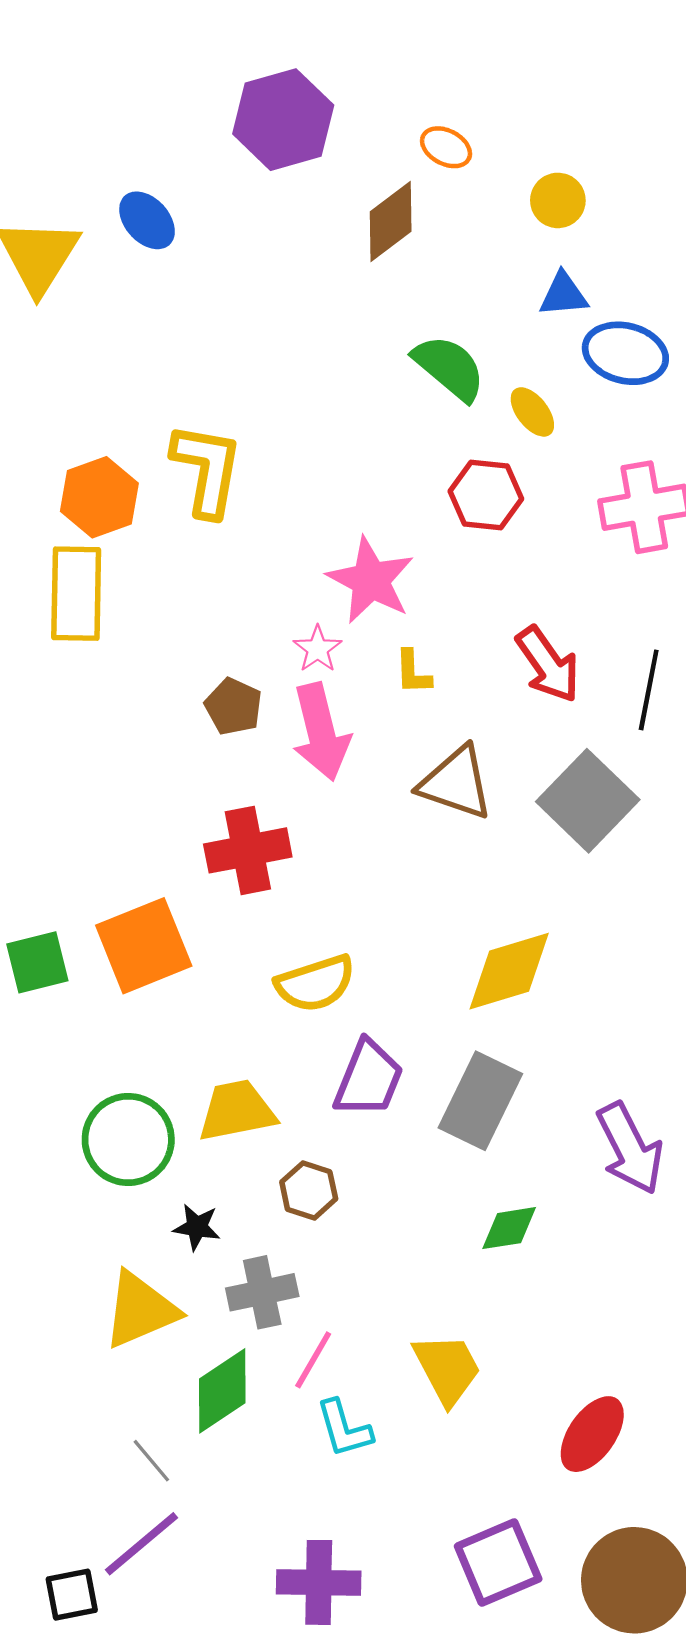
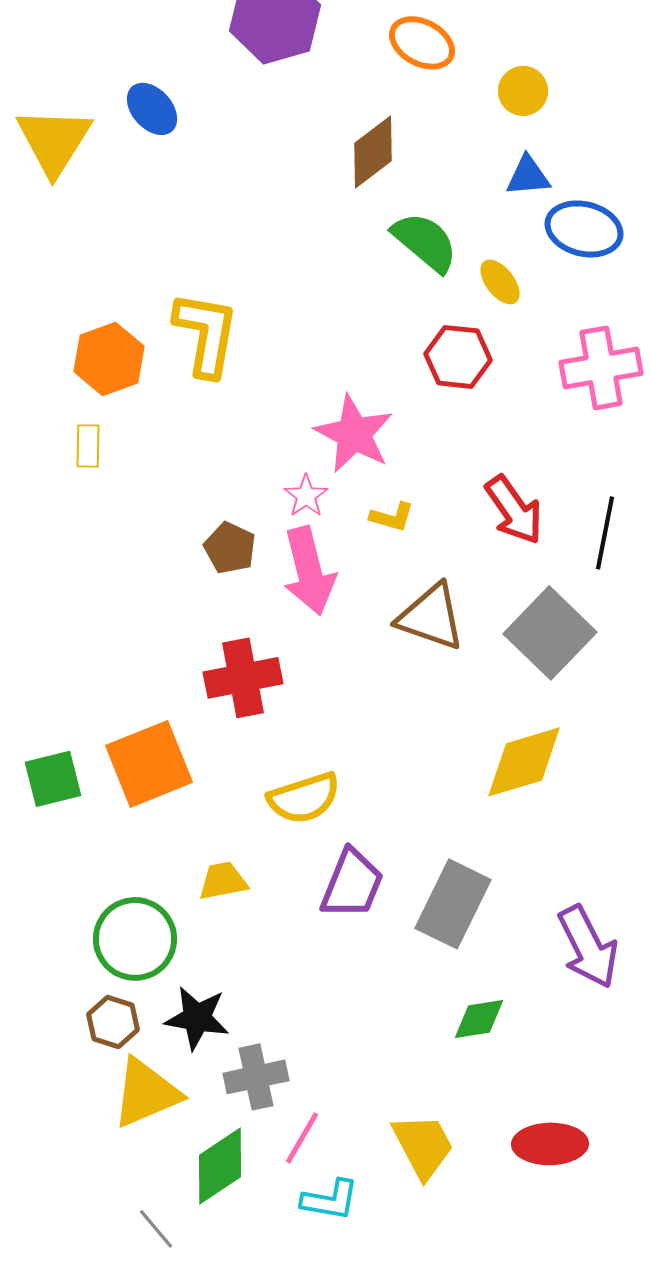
orange ellipse: (446, 147) -> (422, 43), size x1.4
brown diamond: (391, 221) -> (373, 152), moved
yellow rectangle: (76, 594) -> (88, 446), size x0.5
yellow L-shape: (413, 672) -> (392, 517), turned -72
yellow diamond: (509, 971) -> (524, 762), moved
yellow trapezoid: (237, 1111) -> (223, 881), moved, size x0.7
brown hexagon: (309, 1190) -> (113, 1022), moved
black star: (197, 1227) -> (197, 1018), size x1.5
cyan L-shape: (344, 1429) -> (330, 1200), turned -64
red ellipse: (592, 1434) -> (550, 1144), moved, turned 54

